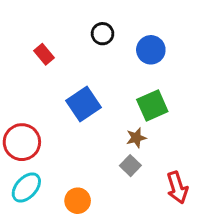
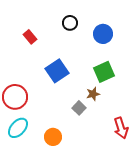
gray square: (130, 166) -> (79, 108), moved

